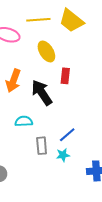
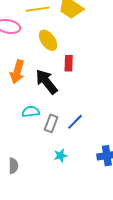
gray rectangle: (42, 146) -> (51, 123), moved, turned 30
cyan star: (63, 155) -> (61, 156), moved

